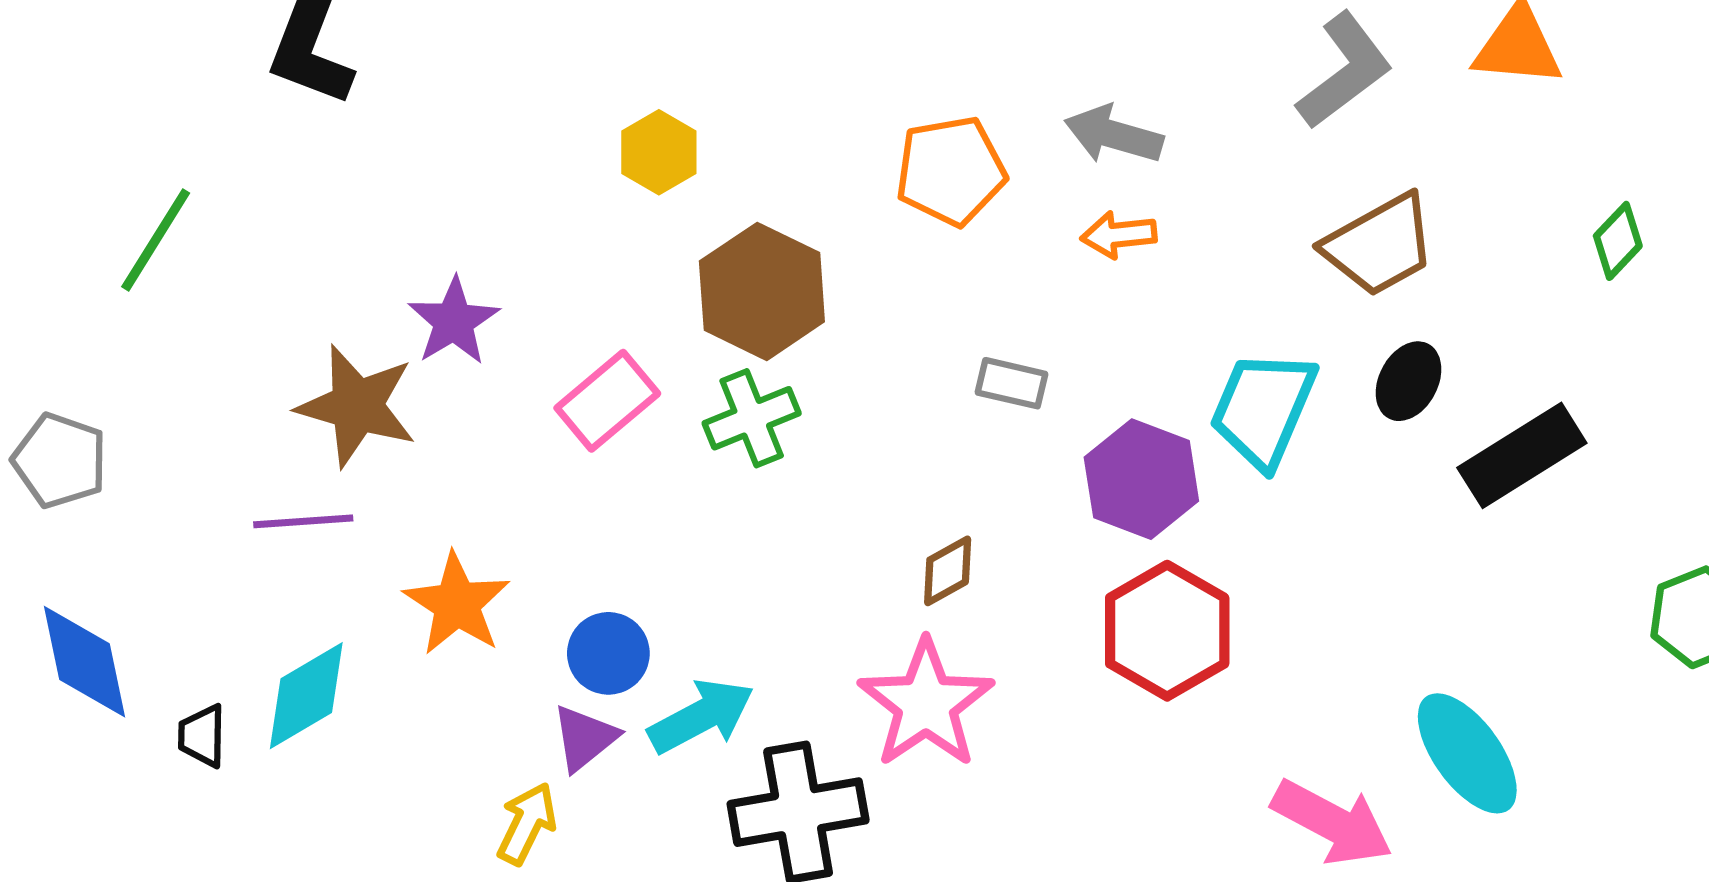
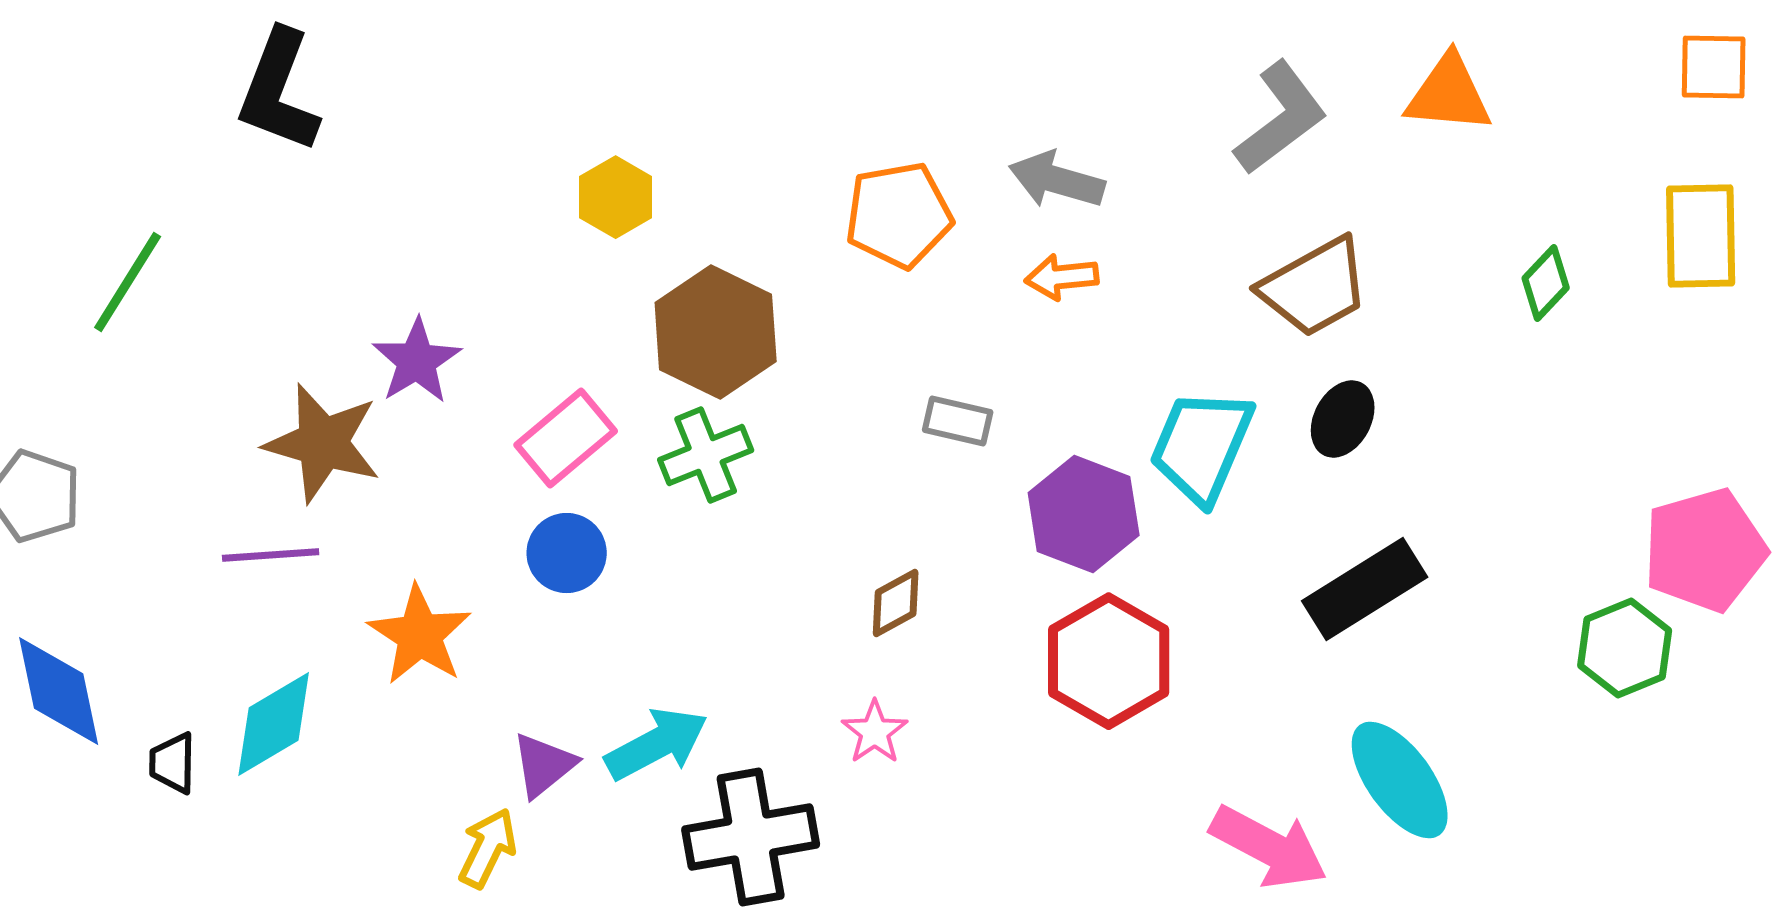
black rectangle: (1522, 455) -> (1365, 589), moved
blue circle: (608, 653) -> (567, 553), moved
pink star: (926, 704) -> (875, 732), size x0.5

